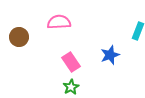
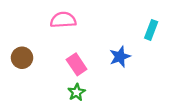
brown circle: (19, 37) -> (22, 58), moved

